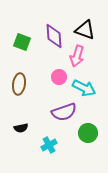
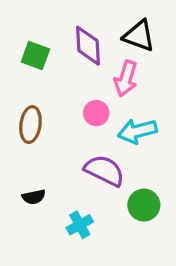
cyan arrow: (84, 88) -> (137, 131), turned 140
purple semicircle: (64, 112) -> (104, 171), turned -135

